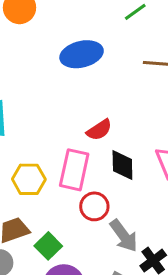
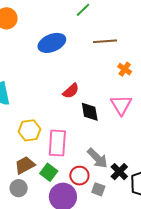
pink rectangle: (74, 170) -> (57, 143), moved
red circle: (94, 206) -> (79, 176), moved

